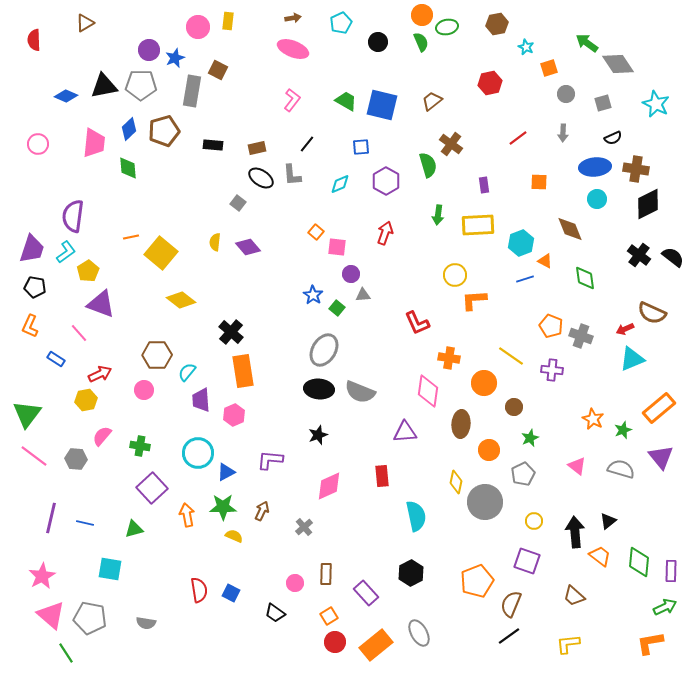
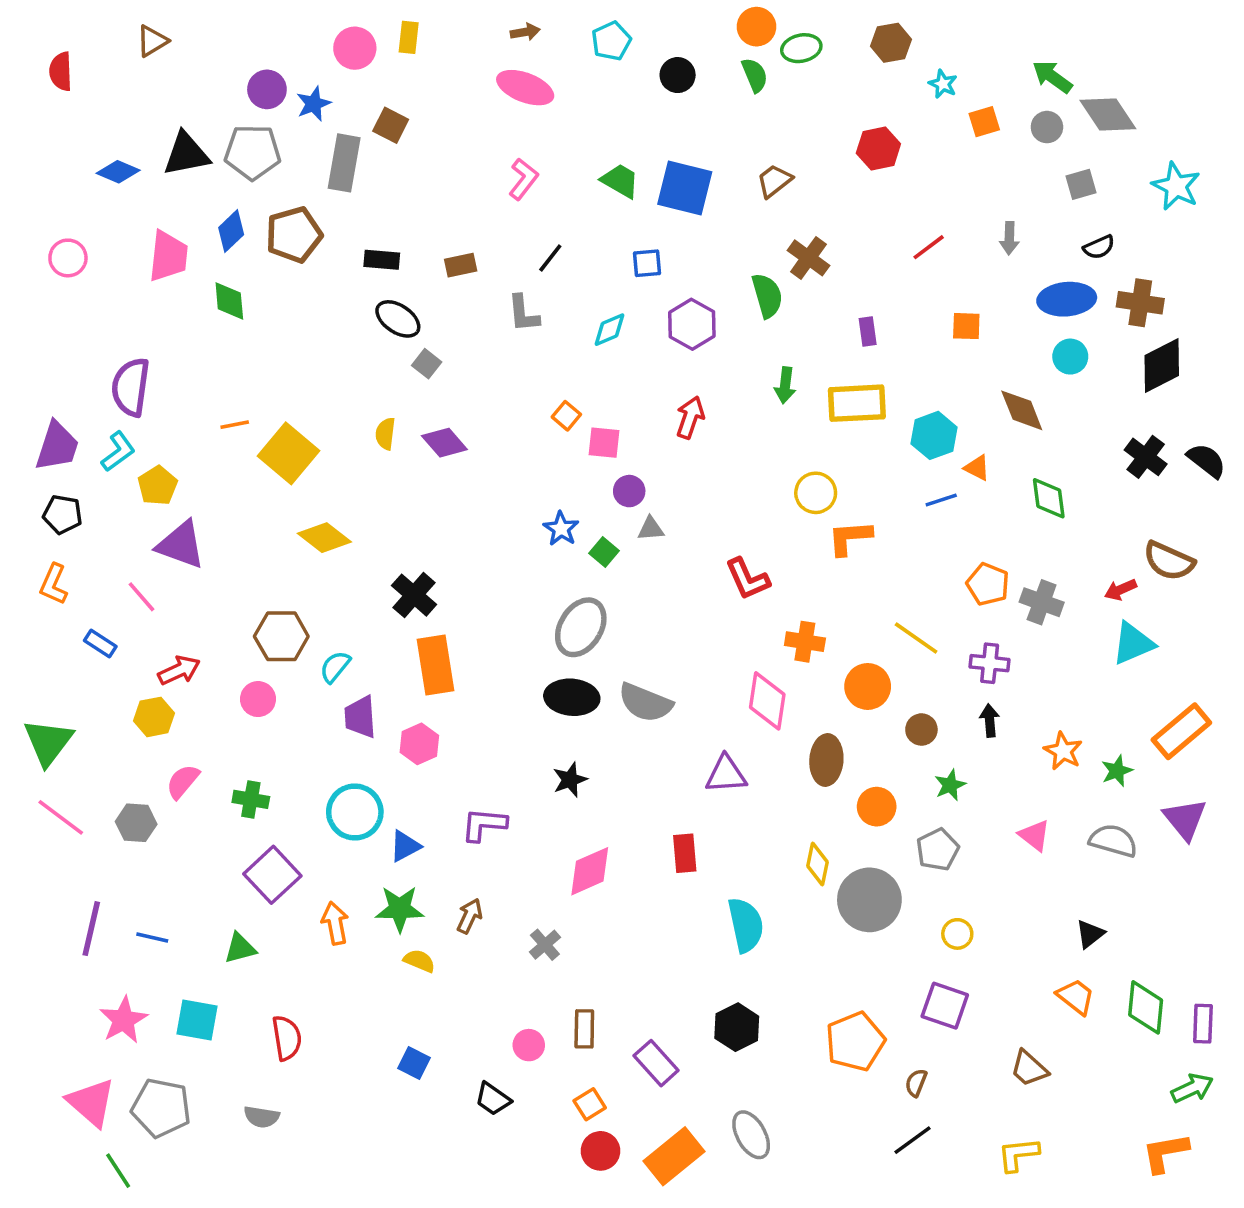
gray circle: (566, 94) -> (1047, 127), moved
black ellipse: (261, 178) -> (398, 319), moved
black arrow: (575, 532) -> (990, 721), moved, size x0.6
pink star: (42, 576) -> (124, 1020), moved
red semicircle: (199, 590) -> (287, 1038), moved
brown semicircle: (511, 604) -> (916, 1083), size x0.6

